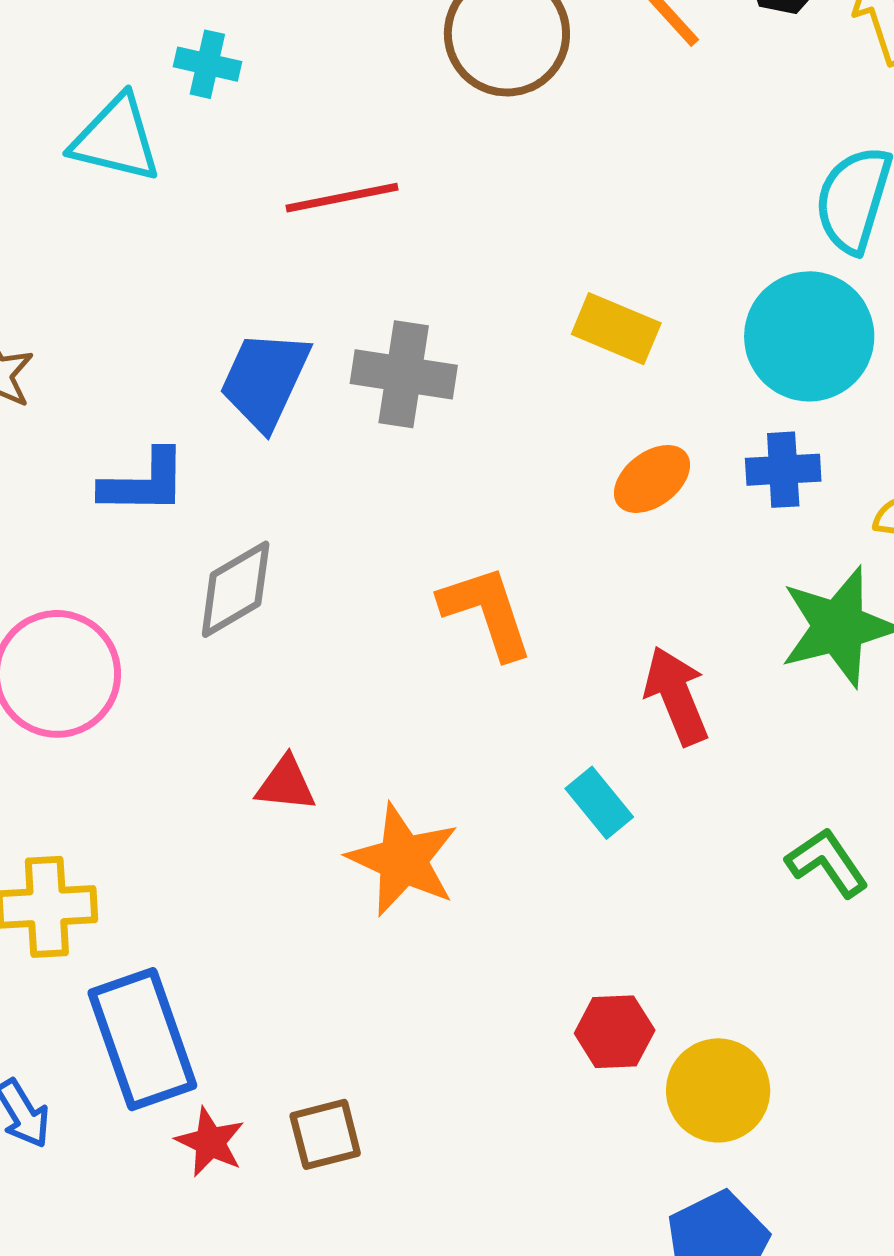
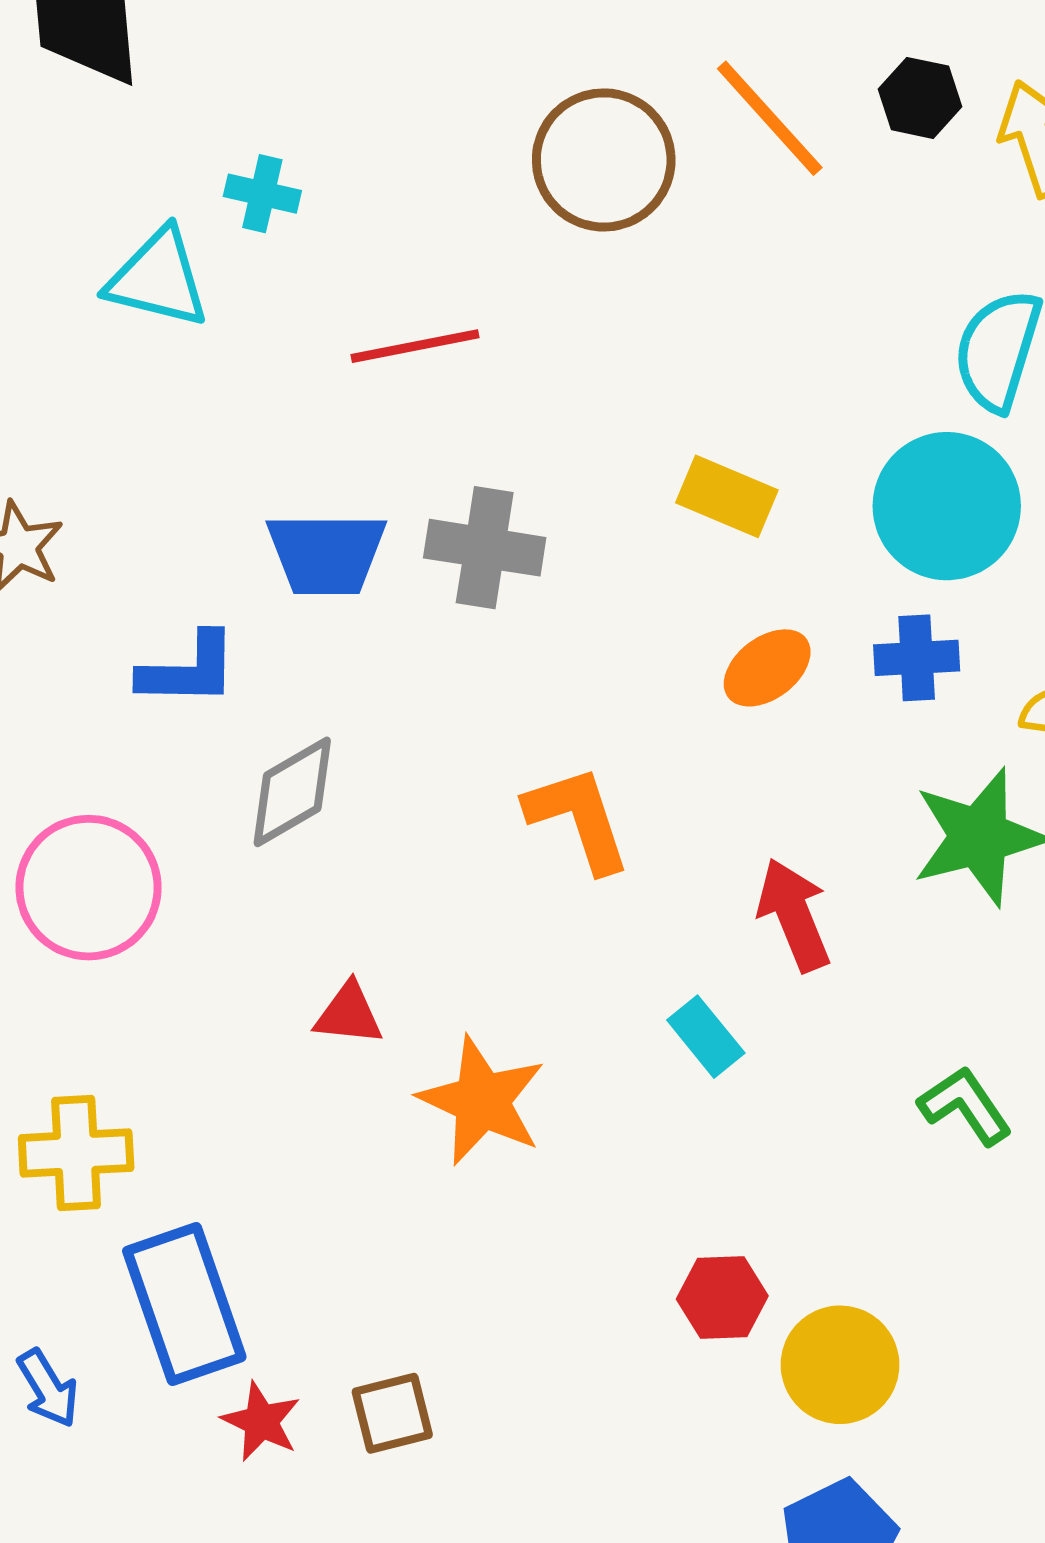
blue trapezoid: (265, 380) -> (326, 554), turned -115

